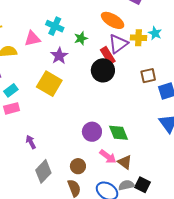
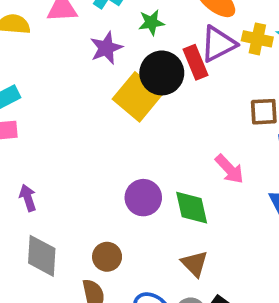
black circle: (103, 70) -> (162, 73), moved
yellow square: (49, 84) -> (137, 97), moved
pink arrow: (108, 157) -> (229, 169), moved
gray diamond: (43, 171) -> (42, 256), turned -50

